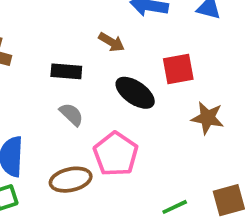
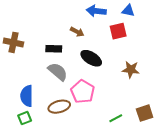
red square: (178, 69) -> (118, 31), moved
gray semicircle: (71, 114) -> (58, 72), size x1.5

